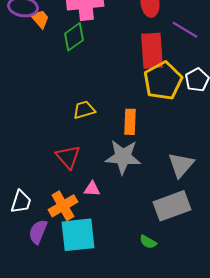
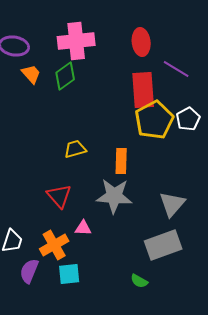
orange trapezoid: (40, 19) -> (31, 74), moved
cyan square: (78, 235) -> (69, 274), size x0.6

